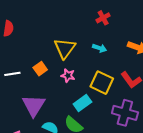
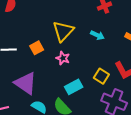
yellow square: (102, 83) -> (101, 76), moved, size x0.7
purple triangle: (34, 105) -> (26, 83), turned -35

